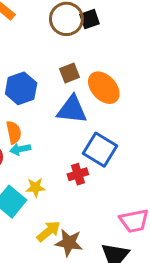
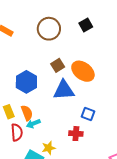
black square: (90, 19) -> (86, 25), moved
blue square: (100, 150) -> (88, 114), size x0.6
red cross: (78, 174) -> (76, 134), turned 32

